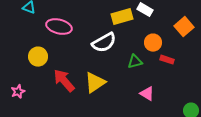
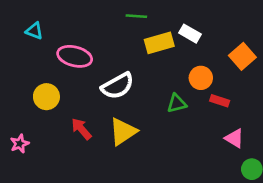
white semicircle: (104, 43) -> (118, 86), moved
red arrow: (64, 81) -> (81, 129), size x0.7
pink triangle: (147, 94) -> (234, 138), moved

